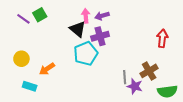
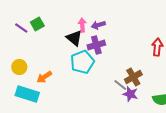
brown cross: (149, 71) -> (133, 77), moved
gray line: (125, 77) -> (120, 85), turned -48
cyan rectangle: (30, 86) -> (27, 94), size x1.6

